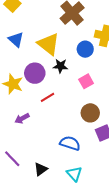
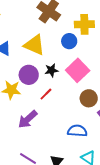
black star: (60, 66) -> (51, 70), moved
pink square: (86, 81) -> (78, 70), size x1.6
purple arrow: (22, 118) -> (28, 119), size x1.5

